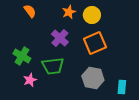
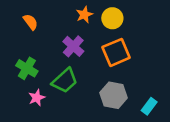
orange semicircle: (30, 11) -> (31, 22), moved
green trapezoid: (53, 66) -> (65, 81), turned -35
cyan rectangle: (122, 87) -> (149, 106), turned 32

